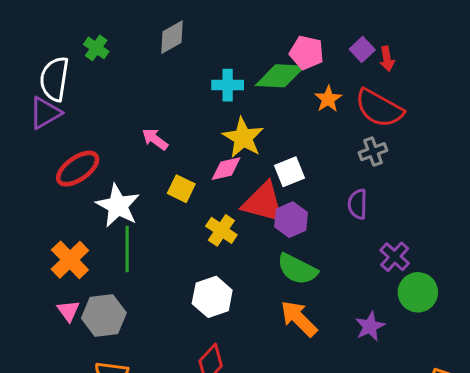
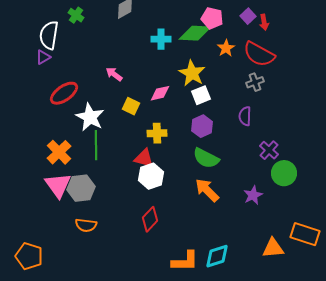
purple triangle: (45, 113) -> (43, 57), size x0.7
yellow star: (243, 138) -> (192, 73), moved
red triangle: (263, 203) -> (144, 158), moved, size x0.7
yellow cross: (221, 230) -> (157, 133), turned -36
pink triangle: (68, 311) -> (58, 185), size x1.8

